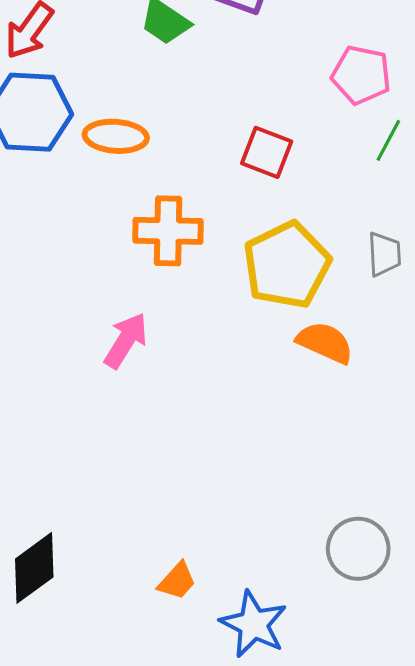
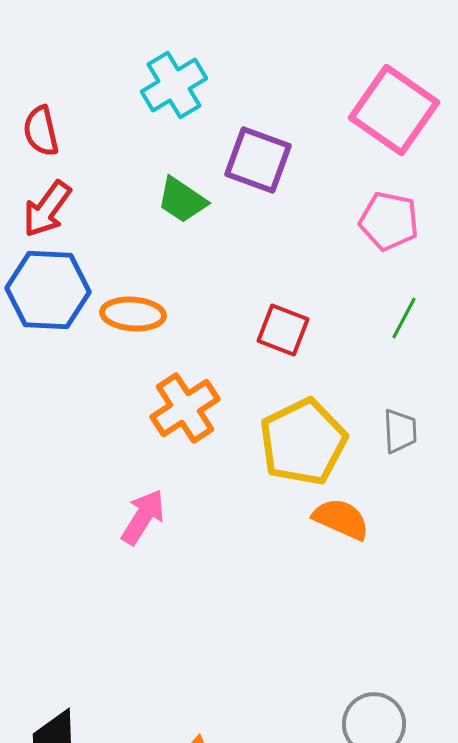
pink pentagon: (361, 75) -> (389, 221), moved
orange cross: (168, 231) -> (185, 408), turned -34

